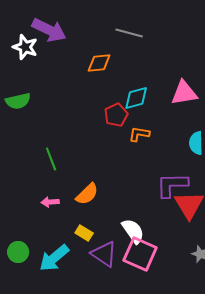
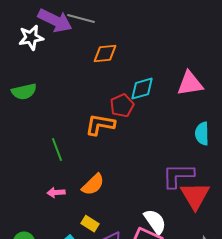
gray line: (129, 33) -> (81, 19), moved
white star: (25, 47) -> (31, 38), turned -30
orange L-shape: (139, 134) -> (100, 125), moved, size x1.4
white semicircle: (133, 231) -> (155, 222), moved

